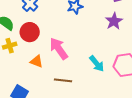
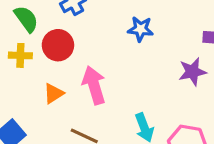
orange triangle: (37, 61) -> (54, 93), turned 48

